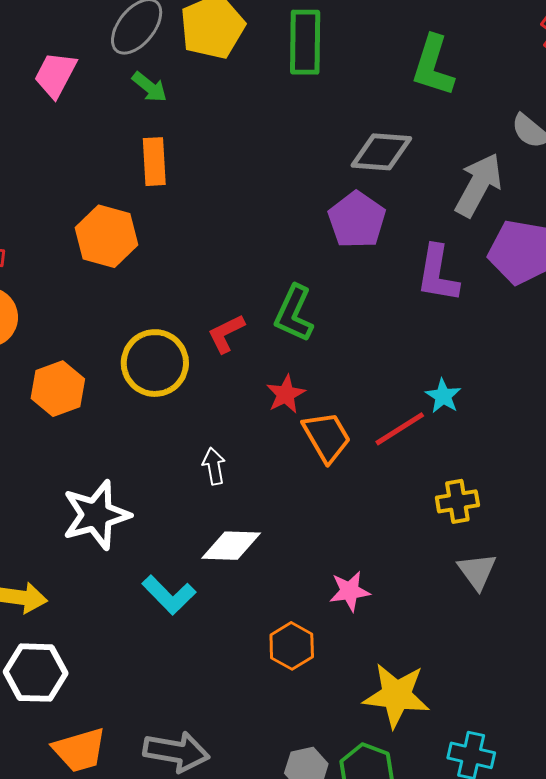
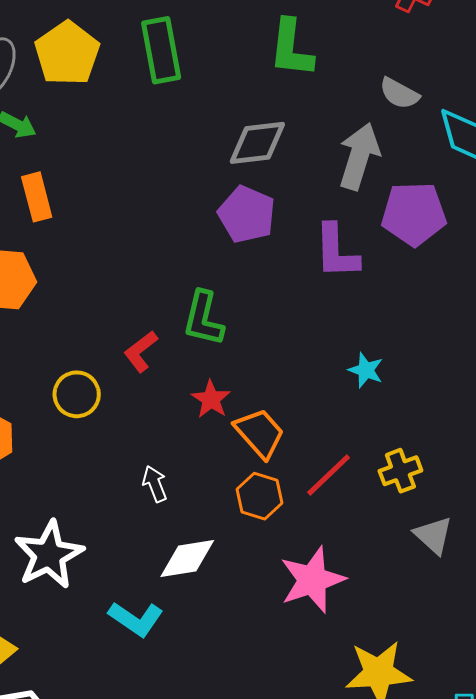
yellow circle: (155, 363) -> (77, 394), size x0.7
red line: (400, 429) -> (329, 475), moved
pink star: (350, 591) -> (312, 580), size x1.6
orange hexagon: (292, 646) -> (259, 496), moved

